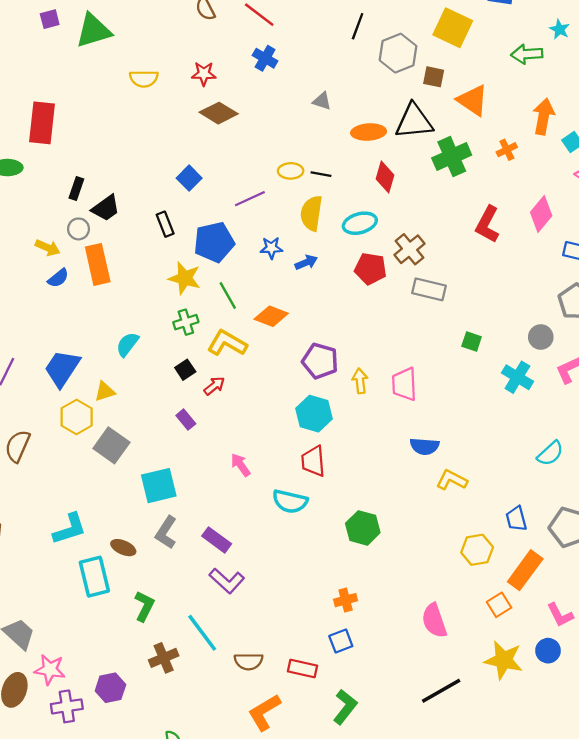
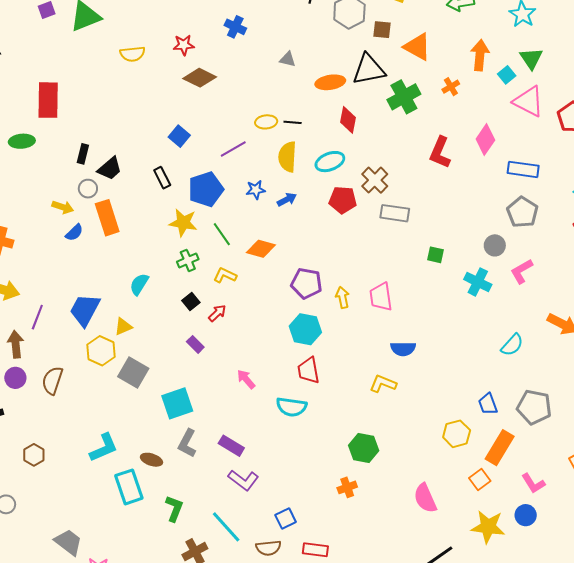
yellow L-shape: (227, 343) -> (225, 275), size x0.7
yellow L-shape: (452, 480) -> (383, 384), moved
green hexagon: (363, 528) -> (364, 448), moved
blue square: (341, 641) -> (286, 518), moved

